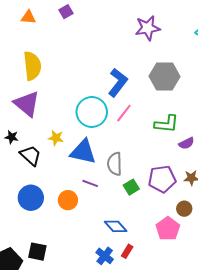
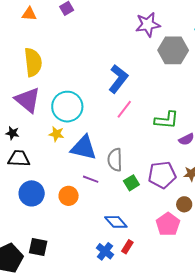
gray hexagon: (165, 76) -> (173, 50), moved
cyan circle: (92, 112) -> (67, 107), moved
black trapezoid: (31, 155) -> (19, 159), moved, turned -40

